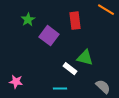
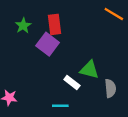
red rectangle: (75, 21) -> (55, 24), moved
gray semicircle: (103, 87) -> (110, 88), moved, turned 42

